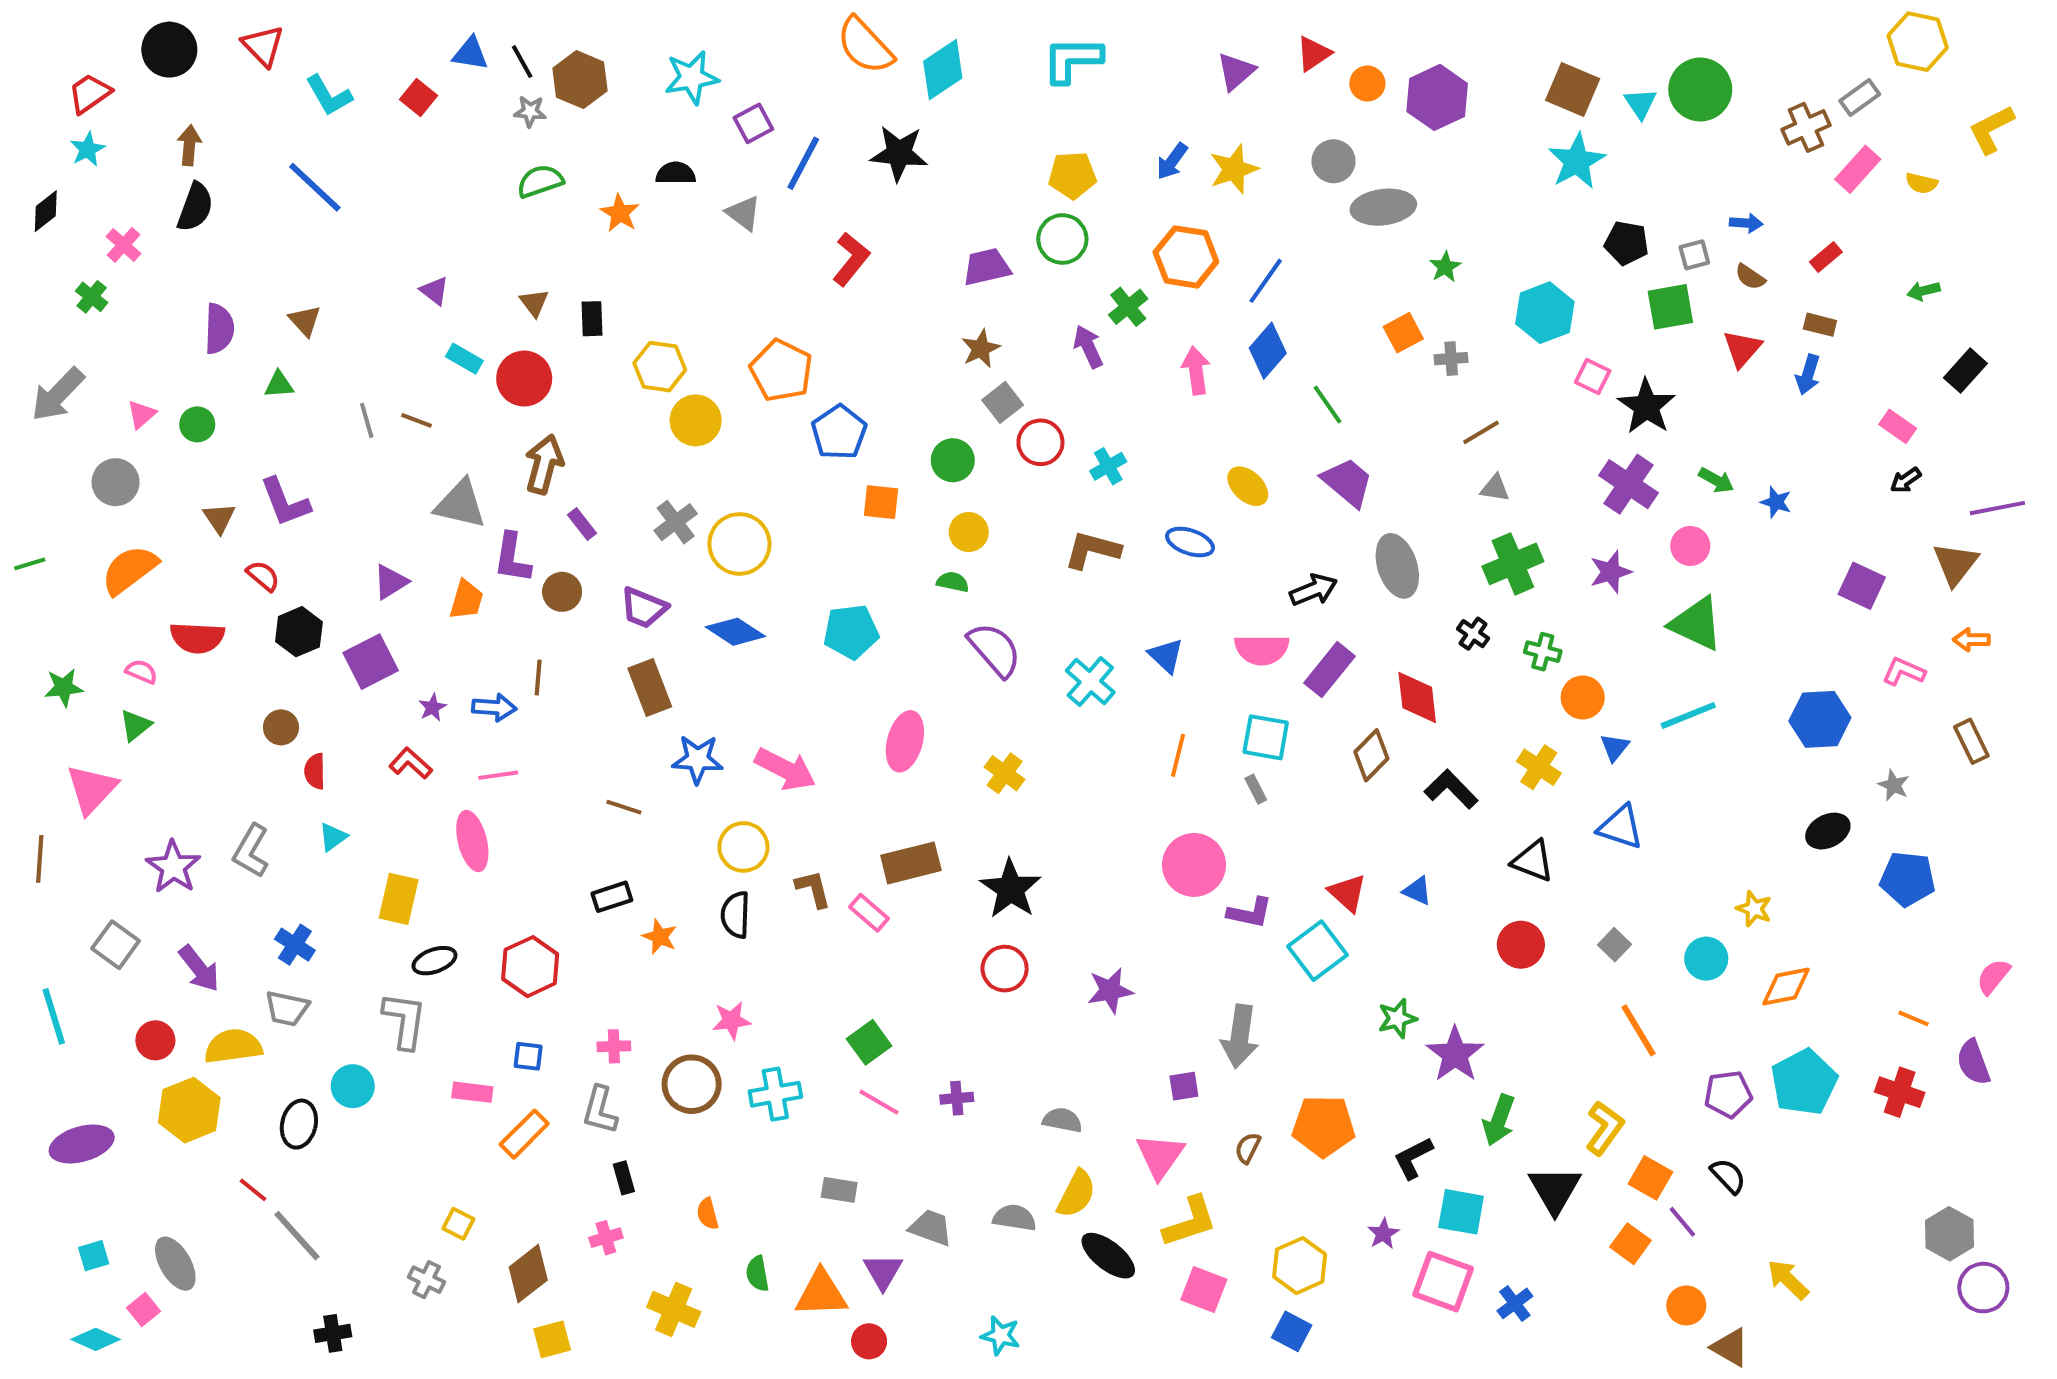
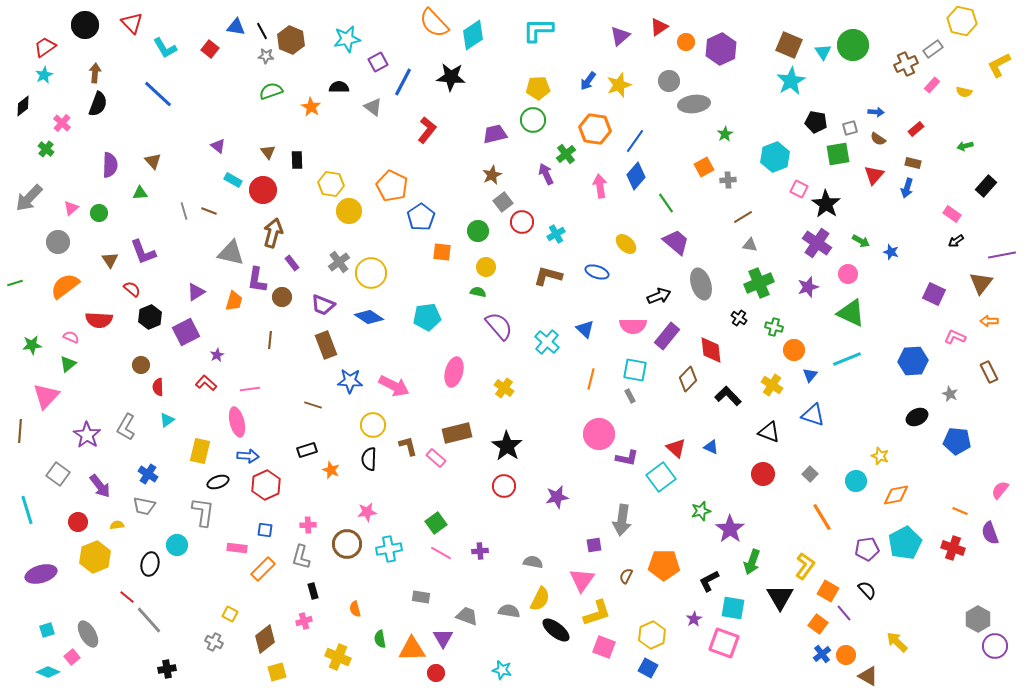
pink rectangle: (1858, 169) -> (932, 85), size x0.7
blue arrow: (494, 707) -> (248, 456), moved
yellow semicircle: (233, 1046) -> (117, 525), size x0.5
blue cross: (1515, 1303) -> (822, 654), moved

